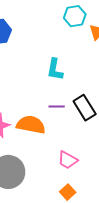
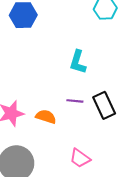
orange semicircle: (31, 125) -> (46, 117), size x0.7

